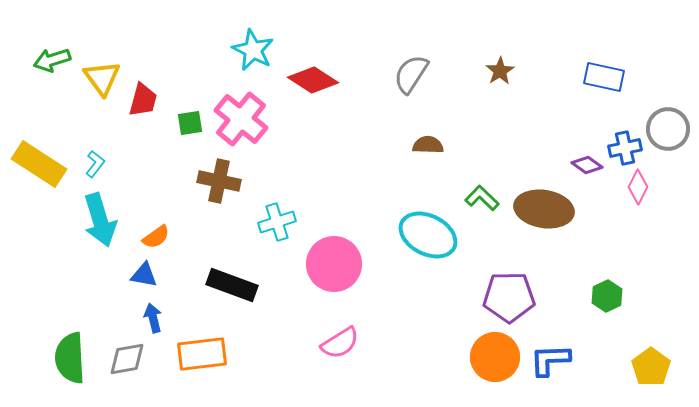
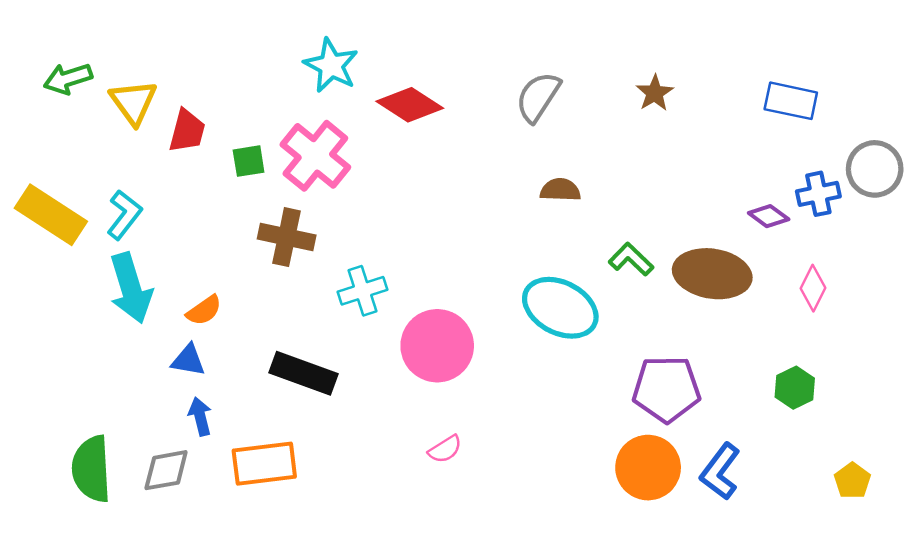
cyan L-shape: (95, 164) -> (124, 215), size x1.4
pink diamond: (638, 187) -> (813, 288), moved
pink semicircle: (340, 343) -> (445, 449), size x0.7
blue L-shape: (550, 360) -> (720, 471), turned -51
yellow pentagon: (651, 367) -> (852, 481), size x0.7

